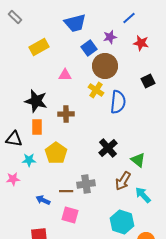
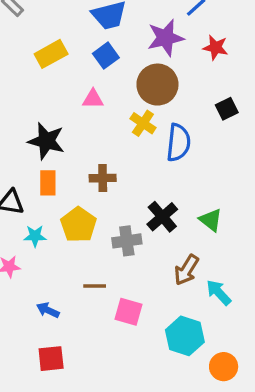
purple star: (110, 37) -> (166, 38), size x1.6
blue square: (89, 48) -> (106, 56), moved
brown cross: (66, 114) -> (103, 178), moved
green triangle: (138, 160) -> (211, 220), moved
gray cross: (86, 184) -> (127, 241), moved
blue arrow: (43, 200) -> (48, 310), moved
pink square: (70, 215) -> (128, 312), moved

